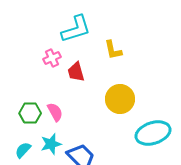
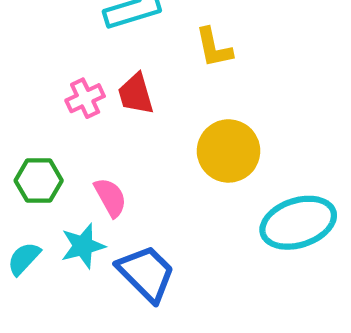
pink cross: (52, 58) -> (85, 98), moved
pink semicircle: (55, 112) -> (110, 197), moved

